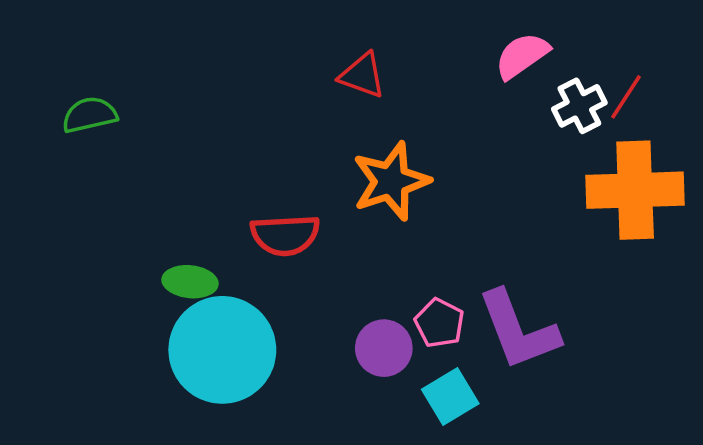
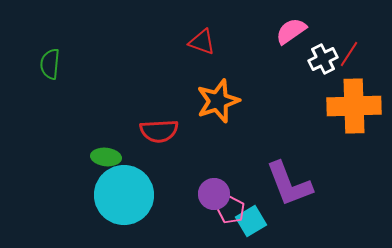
green semicircle: (90, 115) -> (50, 64), turned -72
pink pentagon: (439, 323) -> (231, 210), moved

